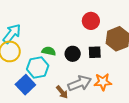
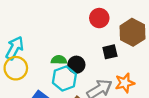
black circle: (73, 54) -> (76, 65), moved
cyan hexagon: (38, 67) -> (64, 78), moved

